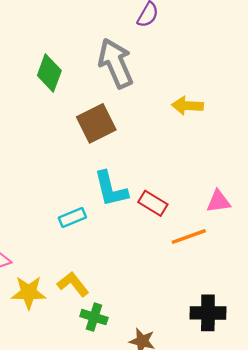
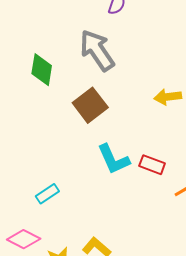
yellow arrow: (187, 106) -> (168, 97), moved
cyan rectangle: (72, 217) -> (47, 194), moved

